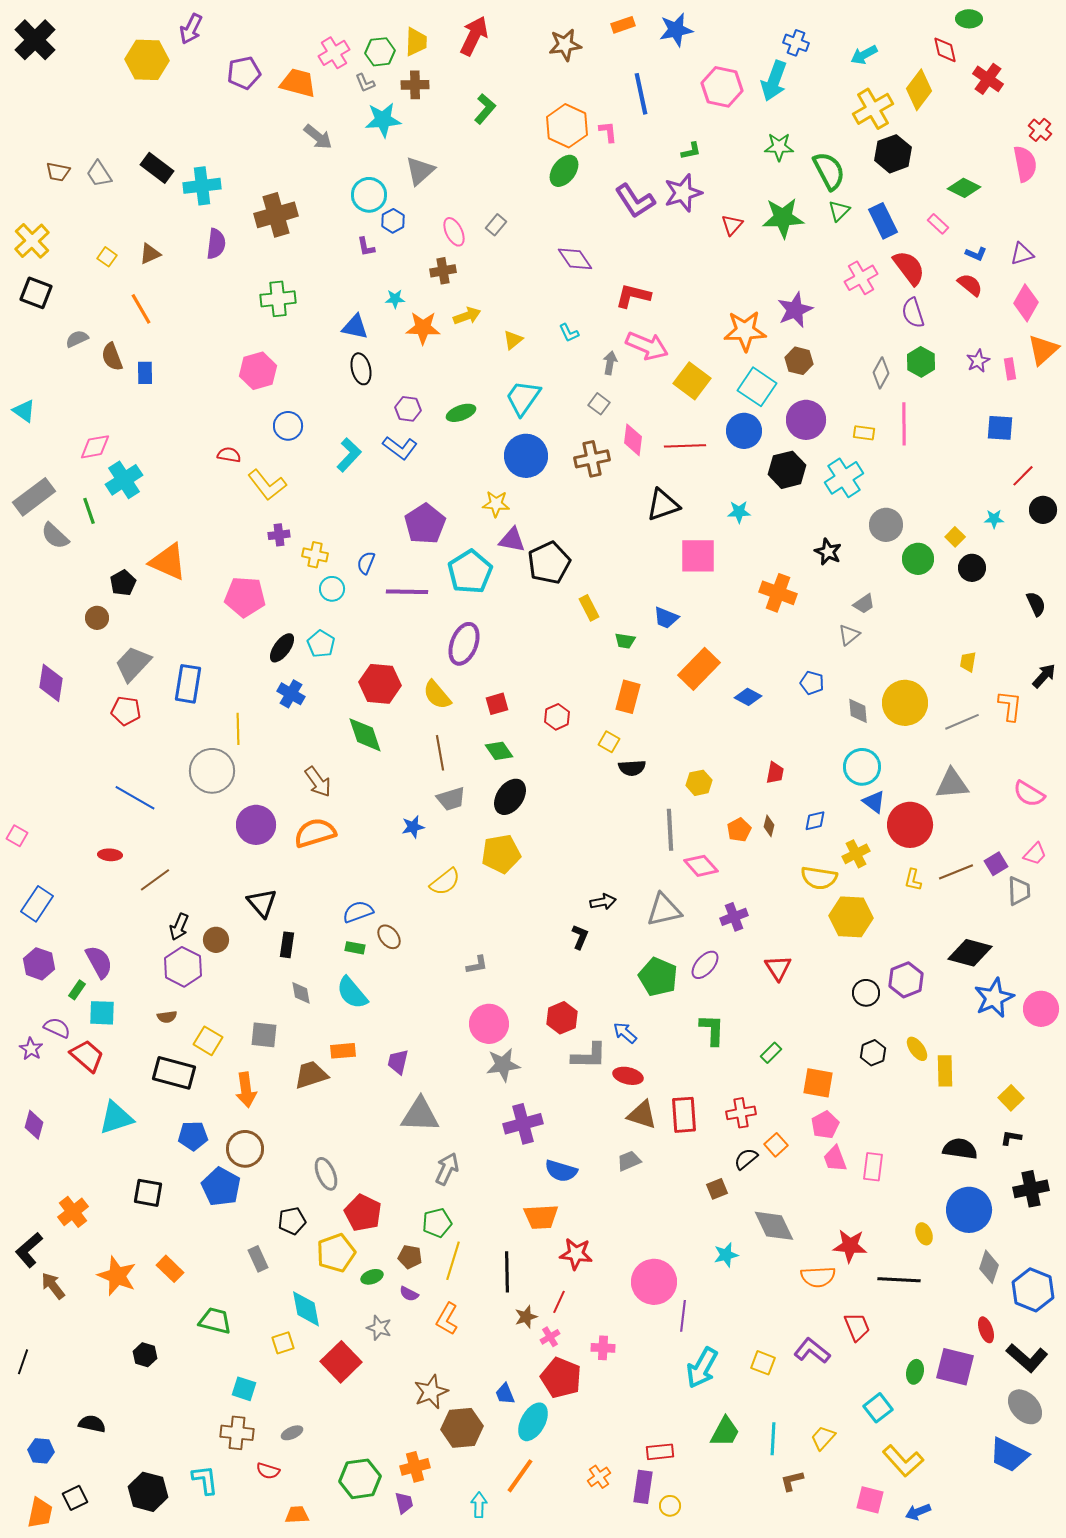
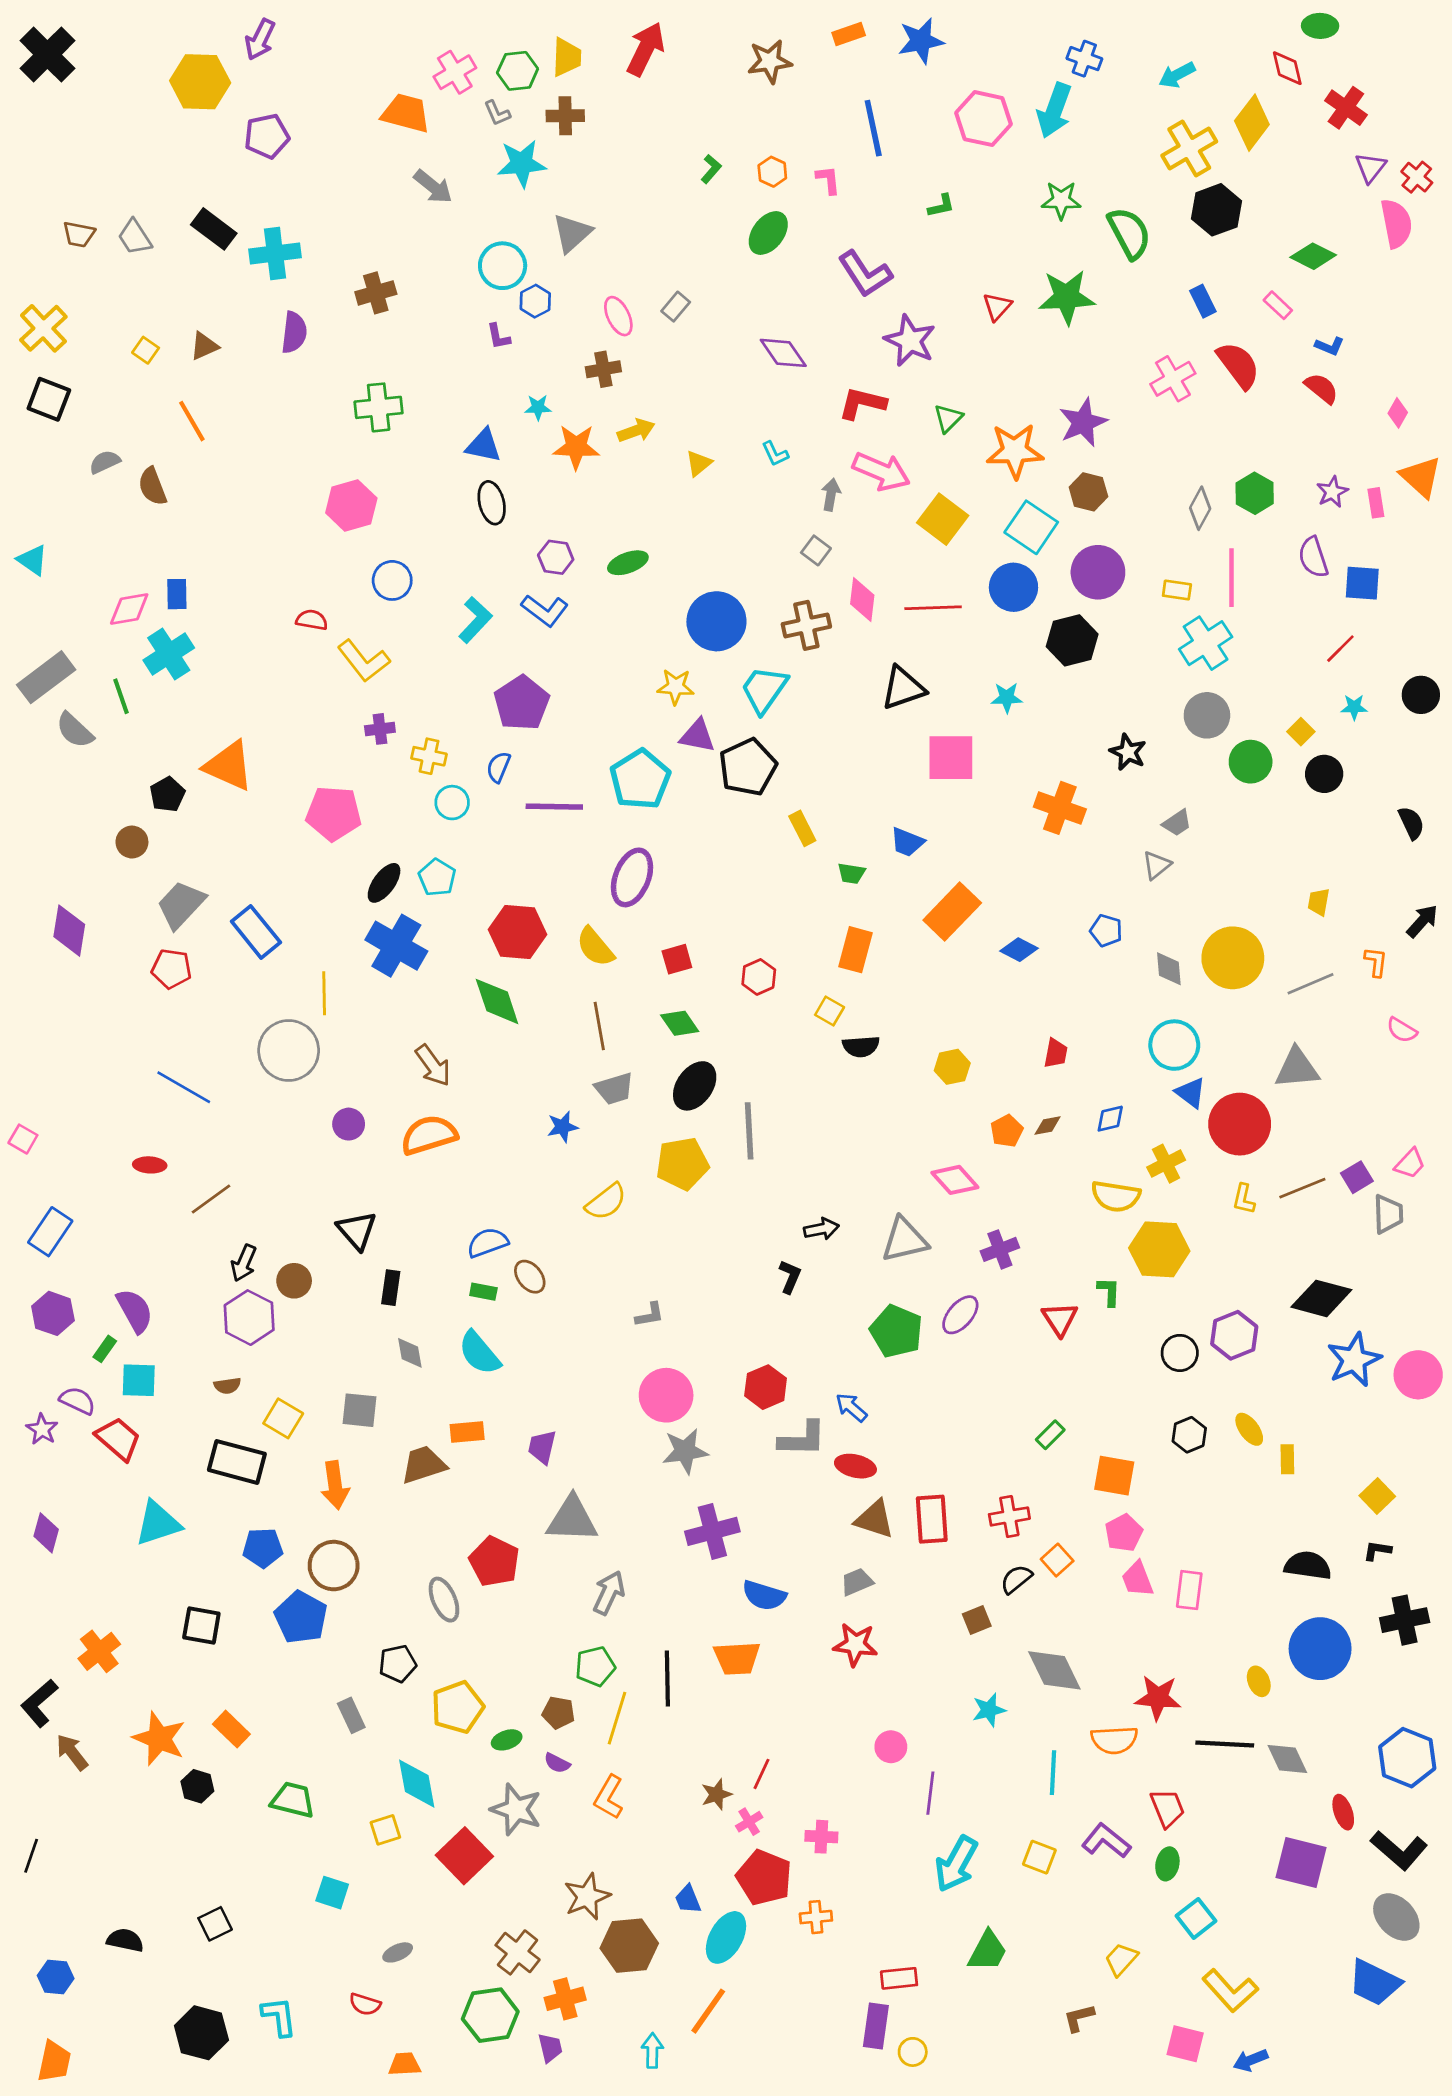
purple pentagon: (244, 73) -> (267, 136), moved
green L-shape: (485, 109) -> (711, 169), moved, size x0.7
orange hexagon: (567, 126) -> (772, 172), size x0.5
purple star: (683, 193) -> (910, 341), moved, turned -30
green triangle: (839, 211) -> (948, 418), moved
brown cross: (276, 215) -> (376, 293), size x0.7
blue rectangle: (883, 221) -> (1203, 301), size x0.7
purple triangle: (1022, 254) -> (1370, 168), moved, turned -35
pink diamond: (1026, 303) -> (1398, 413), size x0.6
purple semicircle: (913, 313) -> (1313, 557), moved
orange triangle: (1043, 350) -> (1421, 477), turned -36
blue rectangle: (145, 373) -> (177, 594), moved
cyan trapezoid: (523, 398) -> (764, 689), moved
red line: (1023, 476) -> (1340, 649), moved
cyan cross: (844, 478) -> (1206, 643), moved
purple pentagon: (425, 524) -> (522, 703), moved
blue rectangle: (188, 684) -> (256, 932), turned -48
blue cross: (291, 694) -> (396, 946), size x1.6
orange L-shape: (1010, 706) -> (1376, 962), size x0.7
pink semicircle: (1029, 794) -> (1402, 1030), moved, size x0.7
purple circle: (256, 825) -> (349, 1124), size x0.6
brown diamond: (769, 826) -> (1048, 1125), turned 65
gray line: (670, 830) -> (749, 1131), moved
green L-shape: (712, 1030) -> (1109, 1292), moved, size x0.7
yellow rectangle: (945, 1071) -> (1287, 1459), size x0.7
red pentagon: (363, 1213) -> (494, 1561), moved
red star: (576, 1254) -> (855, 1645), moved
gray diamond: (989, 1267) -> (1287, 1759), moved, turned -44
black line: (507, 1272) -> (667, 1679), moved
pink circle: (654, 1282) -> (891, 1747), size x0.5
gray star: (379, 1328) -> (516, 1809), size x1.5
black hexagon: (145, 1355) -> (197, 1786), moved
green ellipse: (915, 1372) -> (1167, 1864), moved
brown cross: (237, 1433) -> (518, 1952), moved, turned 32
cyan line: (773, 1439) -> (1053, 1773), moved
orange cross: (599, 1477) -> (816, 1917), moved, turned 30
black square: (75, 1498) -> (215, 1924), moved

